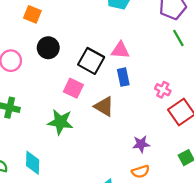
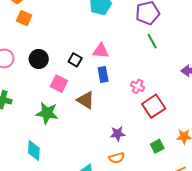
black circle: (48, 48) -> (39, 59), moved
black square: (91, 61) -> (75, 60), size x0.6
cyan diamond: (33, 163) -> (34, 150), moved

